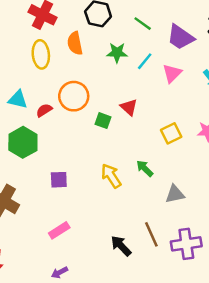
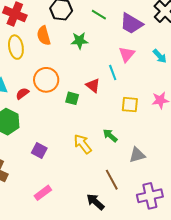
cyan line: (145, 61) -> (113, 73), moved, turned -56
yellow square: (171, 133) -> (130, 105), turned 36
purple square: (59, 180) -> (39, 151), turned 35
brown line: (151, 234) -> (112, 180), moved

